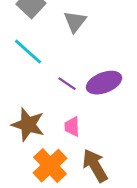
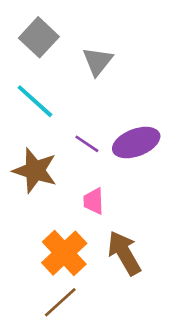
brown star: (28, 125) -> (35, 170), moved

